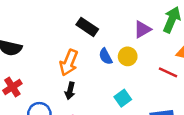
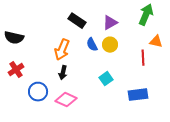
purple triangle: (142, 29) -> (110, 23), moved
red line: (168, 72) -> (143, 58), turned 63

